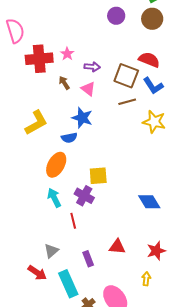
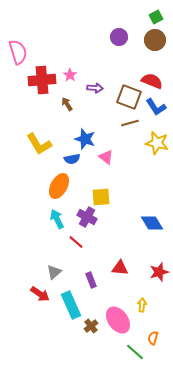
pink triangle: (88, 89) -> (106, 157), moved
yellow L-shape: (36, 123) -> (39, 144), turned 88
red line: (73, 221) -> (76, 242), turned -35
yellow arrow: (146, 279) -> (142, 305), moved

